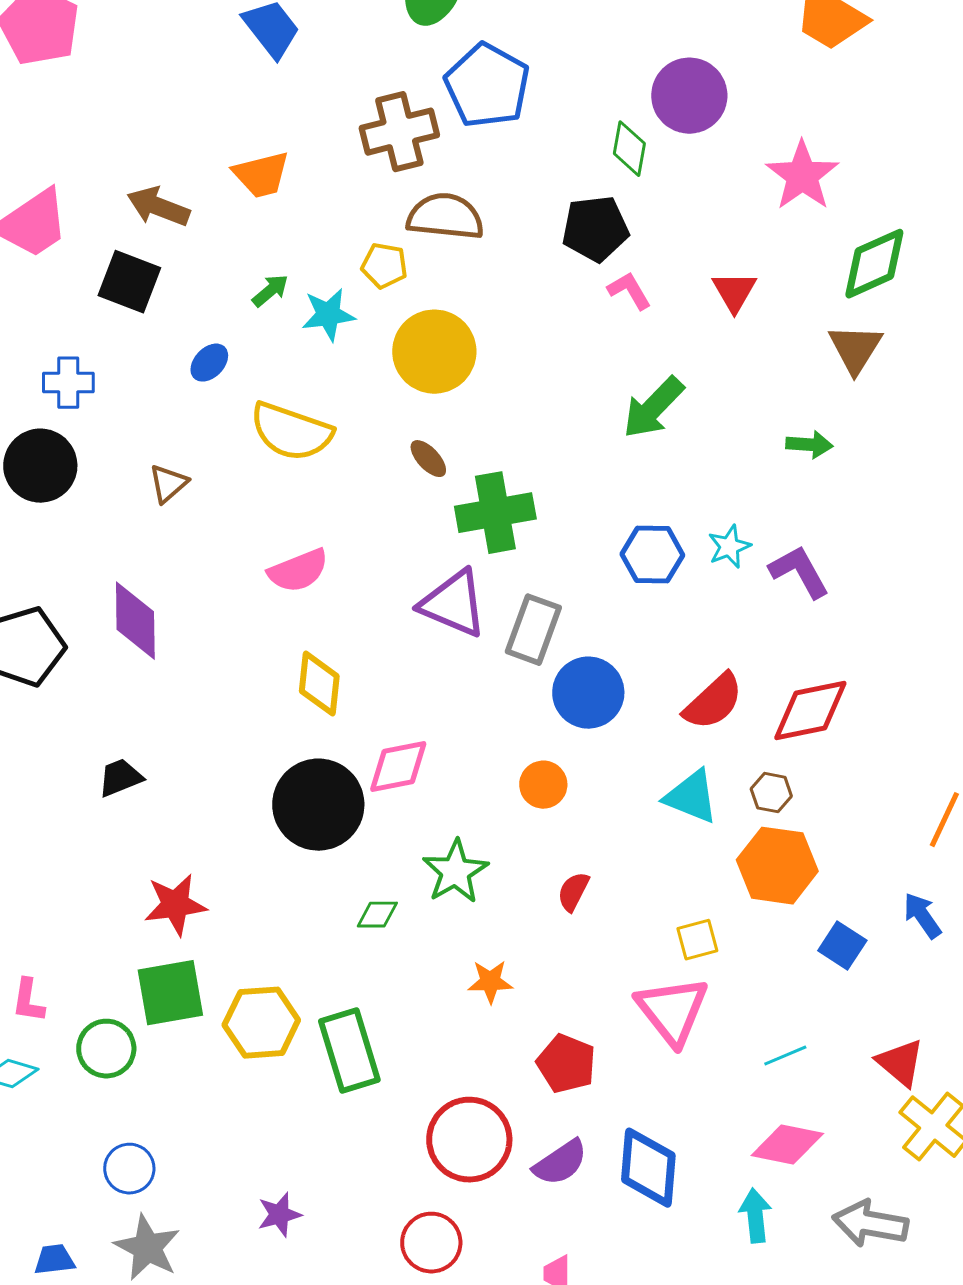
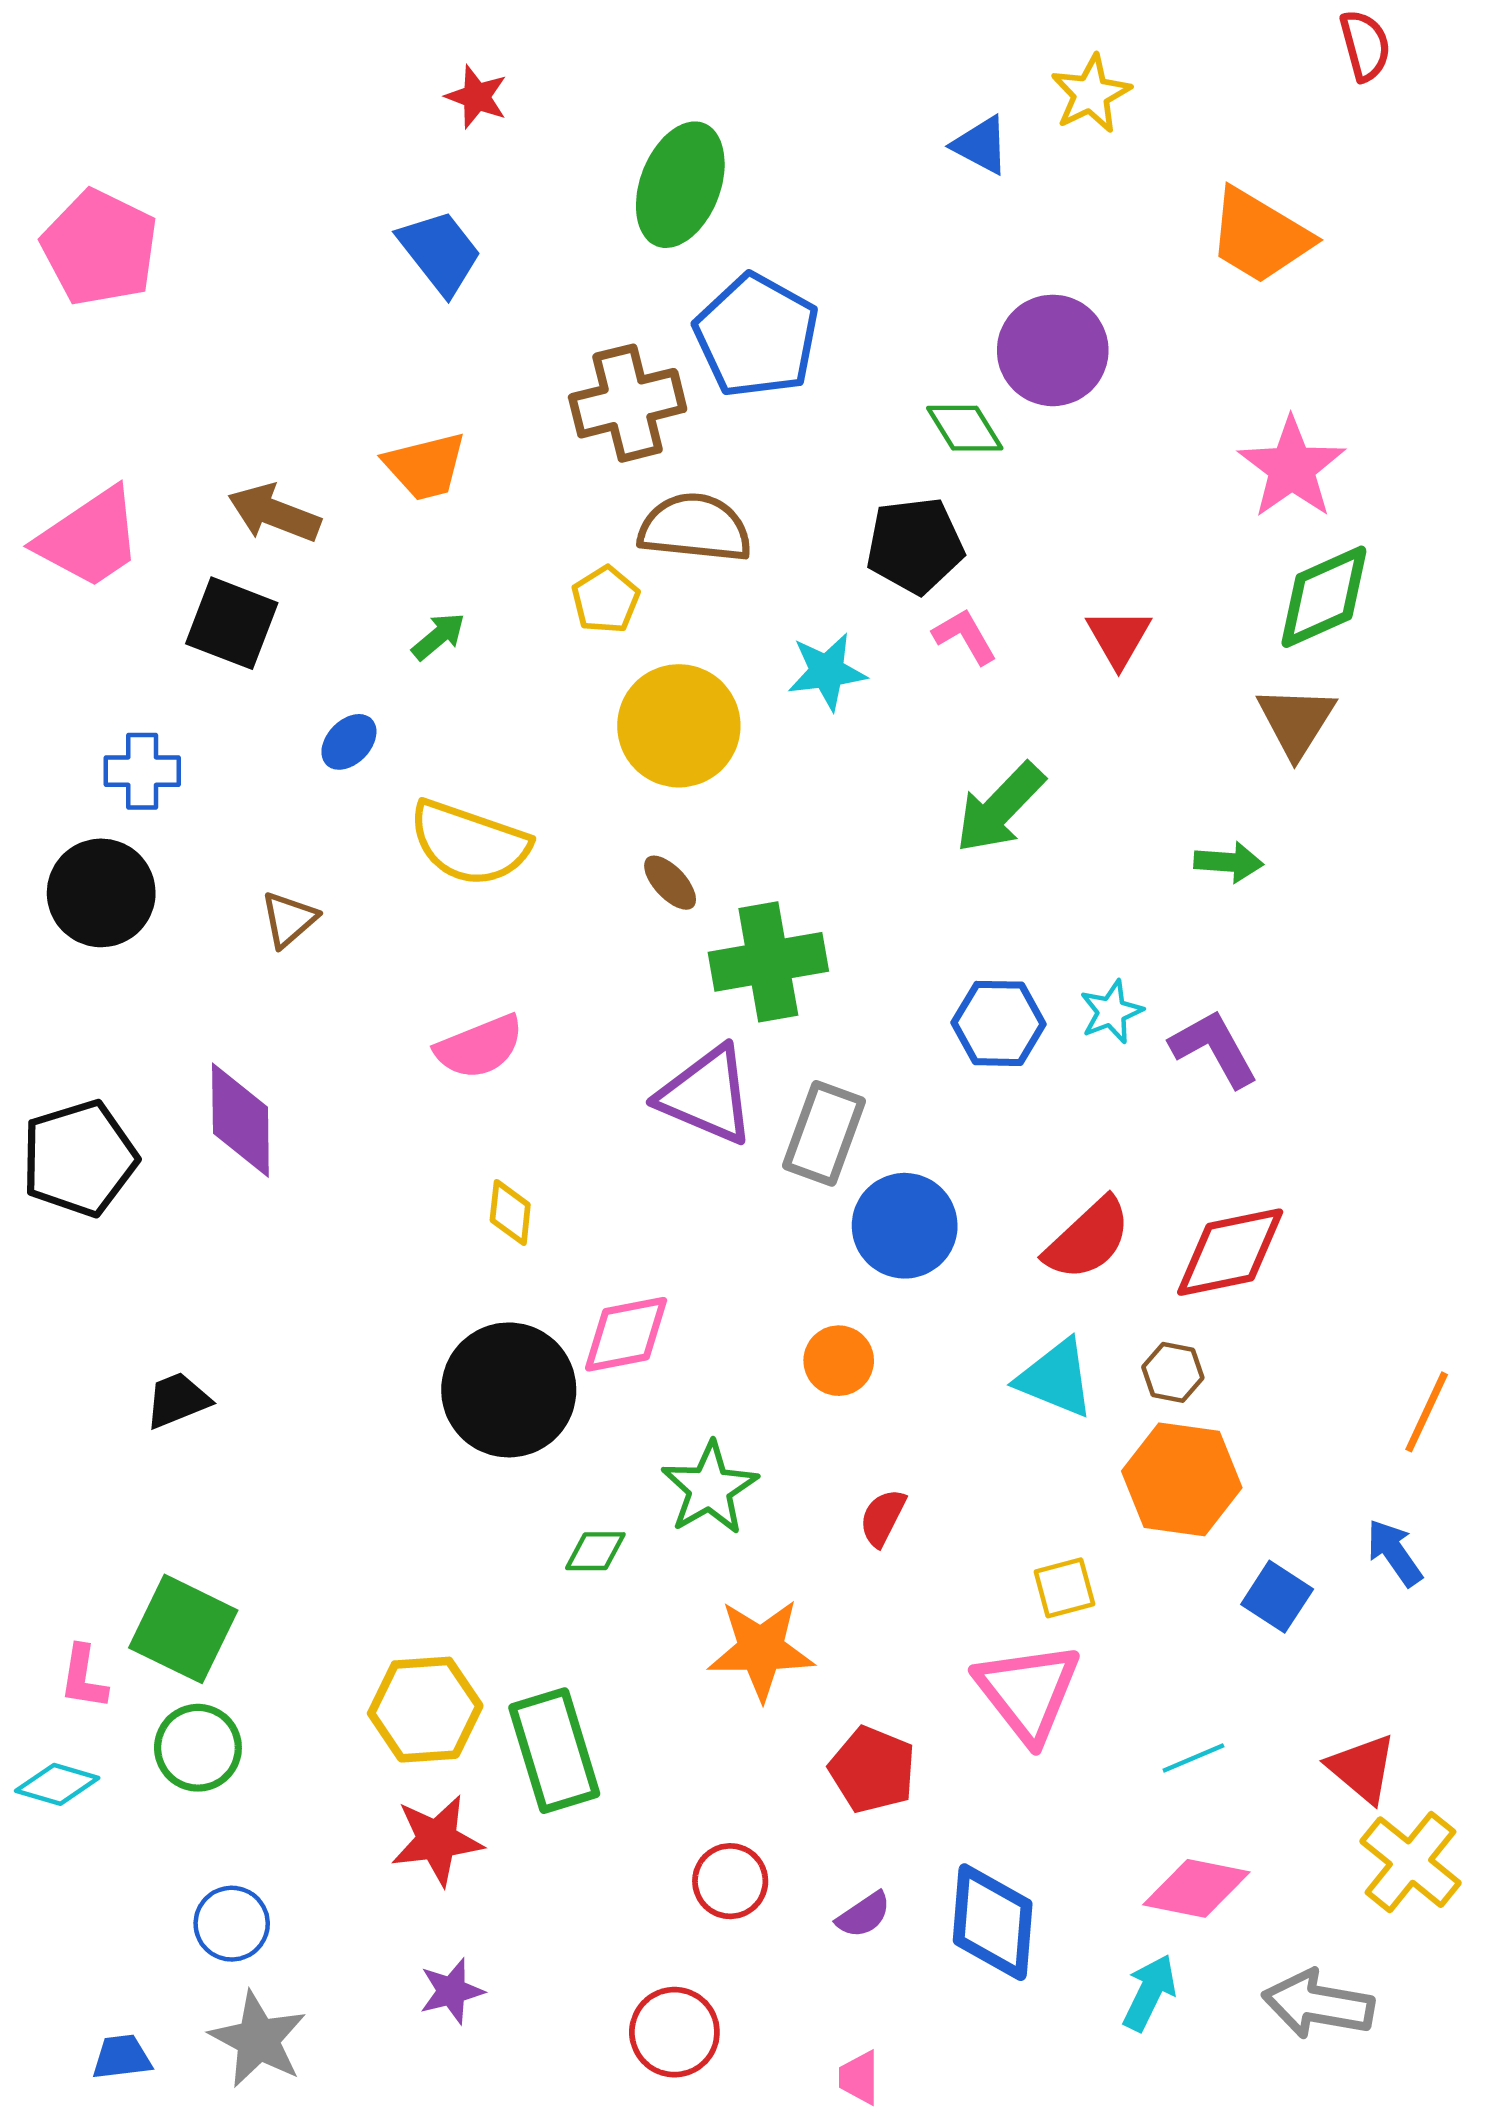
green diamond: (629, 149) -> (965, 428), turned -42
pink star: (802, 176) -> (1292, 468), moved
yellow pentagon: (384, 266) -> (606, 600), turned 30
cyan star: (328, 315) -> (827, 672), moved
yellow diamond: (319, 684) -> (510, 1213), size x0.7
black trapezoid: (120, 778) -> (177, 1400), moved
red star: (175, 905) -> (437, 1840), moved
orange star: (490, 982) -> (761, 1649), size x1.6
green square: (170, 993) -> (183, 1629), moved, turned 36
red circle: (469, 1140) -> (730, 1881), size x0.6
purple semicircle: (560, 1163) -> (864, 1915), size x0.7
cyan arrow: (755, 1216) -> (1150, 1993), turned 32

